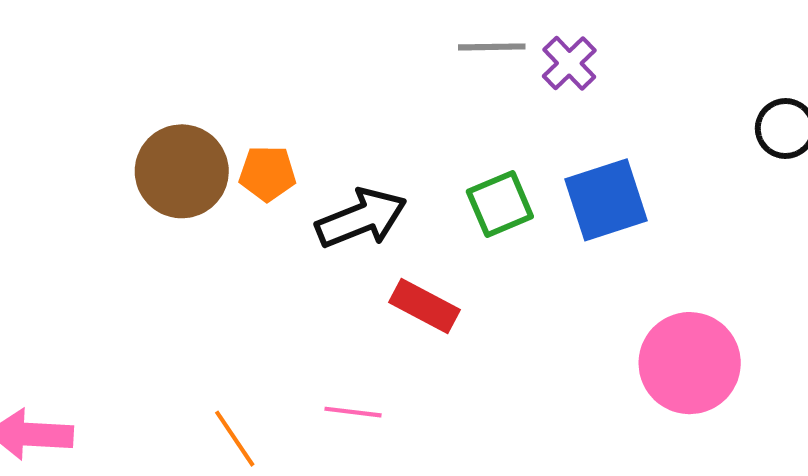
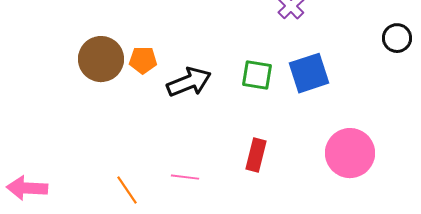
green square: (500, 204) -> (257, 75), turned 32
red rectangle: (424, 306) -> (256, 155), moved, turned 76

